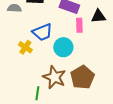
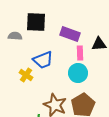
cyan circle: (63, 47) -> (78, 73), moved

